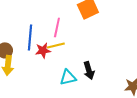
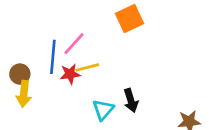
pink line: (57, 27) -> (74, 44), moved, turned 30
cyan triangle: (68, 77) -> (103, 110), turned -36

